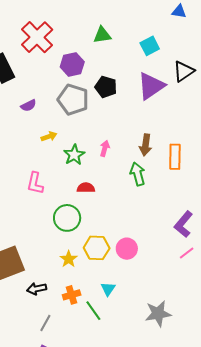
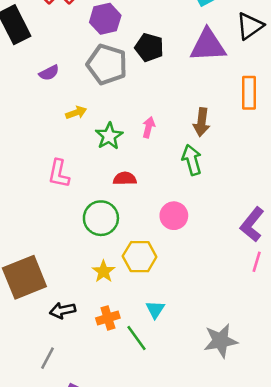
purple triangle: (151, 86) -> (208, 45), turned 32
orange rectangle: (175, 157) -> (249, 93), moved
pink circle: (127, 249) -> (174, 216), moved
pink line: (187, 253) -> (257, 262), turned -35
gray line: (45, 323) -> (47, 358), moved

